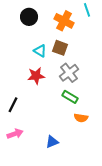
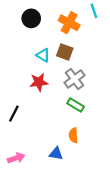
orange semicircle: (81, 118) -> (73, 135), moved, turned 80
pink arrow: (15, 134) -> (16, 158), moved
blue triangle: (52, 142) -> (56, 154), turned 32

